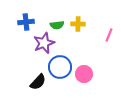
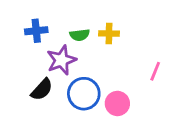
pink line: (109, 35) -> (155, 71), moved
black semicircle: (38, 82) -> (42, 89), moved

